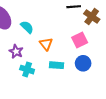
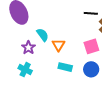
cyan semicircle: (27, 27) -> (43, 35), moved
cyan cross: (27, 70) -> (25, 70), moved

